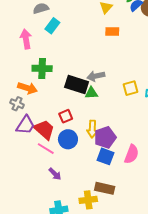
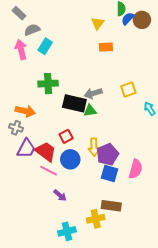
pink arrow: (26, 39) -> (21, 50), moved
green cross: (42, 68) -> (48, 84), moved
yellow square: (131, 88) -> (128, 89), moved

